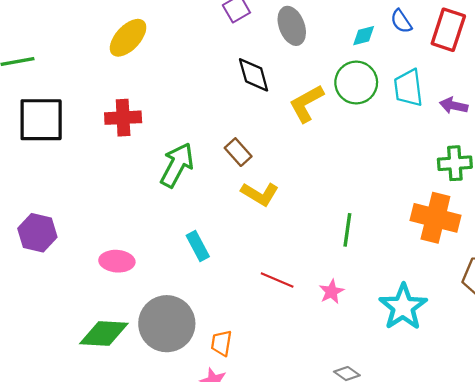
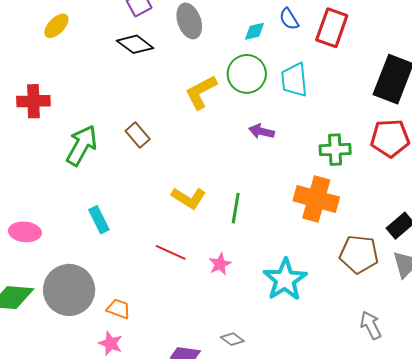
yellow ellipse: (128, 38) -> (56, 26), moved, size x0.7
black diamond: (254, 75) -> (135, 44), moved, turned -39
purple arrow: (454, 106) -> (262, 131), moved
yellow L-shape: (260, 194) -> (189, 198), moved
orange trapezoid: (221, 343) -> (118, 309), turned 100

